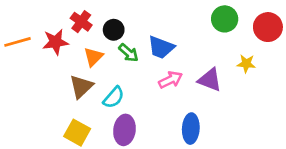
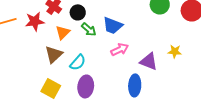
yellow star: (246, 64) -> (175, 51), moved
purple triangle: (210, 80) -> (149, 61), moved

